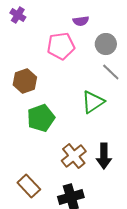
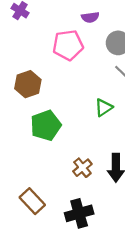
green triangle: (93, 102) -> (104, 108), size x0.7
brown cross: (74, 156) -> (82, 168), size x0.7

